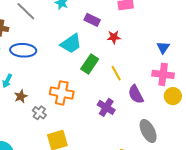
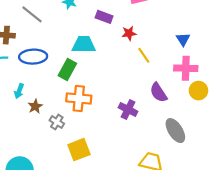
cyan trapezoid: (71, 44) -> (84, 45), turned -140
green rectangle: (90, 64) -> (67, 70), moved
yellow line: (116, 73) -> (144, 55), moved

